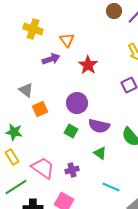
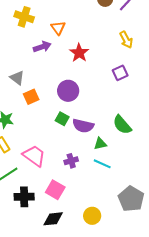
purple semicircle: (99, 126) -> (83, 126), moved
green triangle: (100, 153) -> (100, 144), moved, turned -48
purple cross: (72, 170) -> (71, 161), moved
cyan line: (111, 187) -> (102, 164), moved

